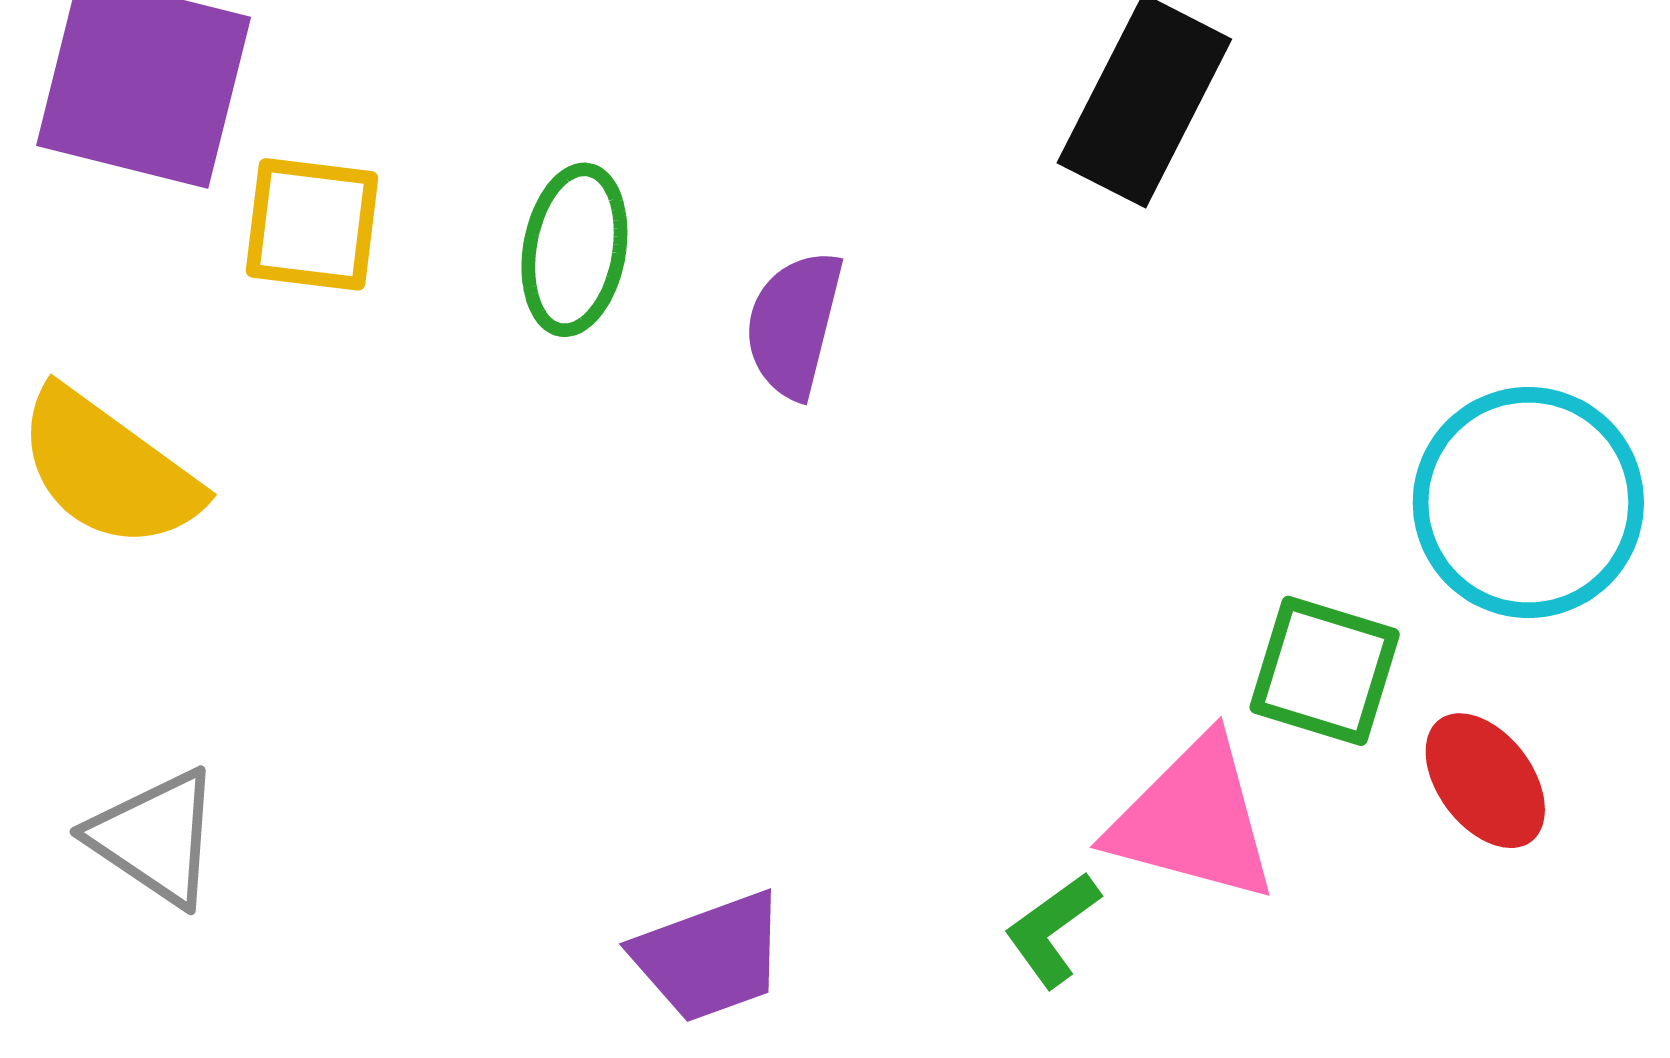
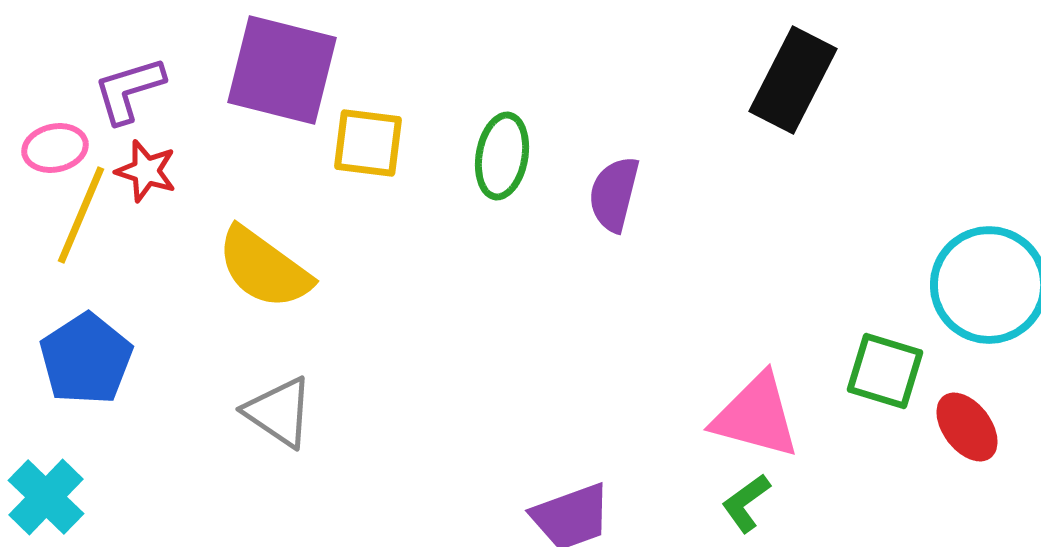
pink triangle: (1193, 820) -> (756, 416), moved
gray triangle: (155, 837) -> (279, 412), moved

